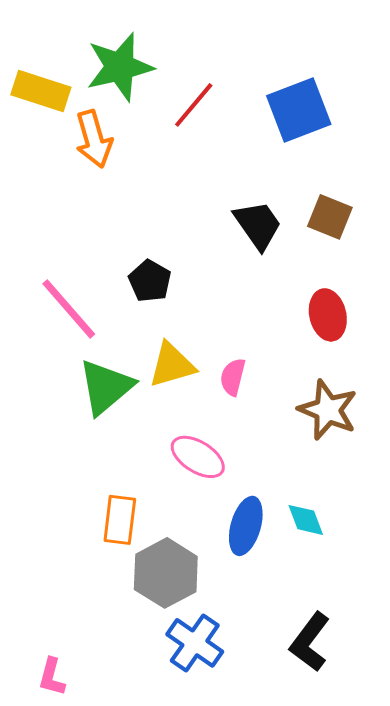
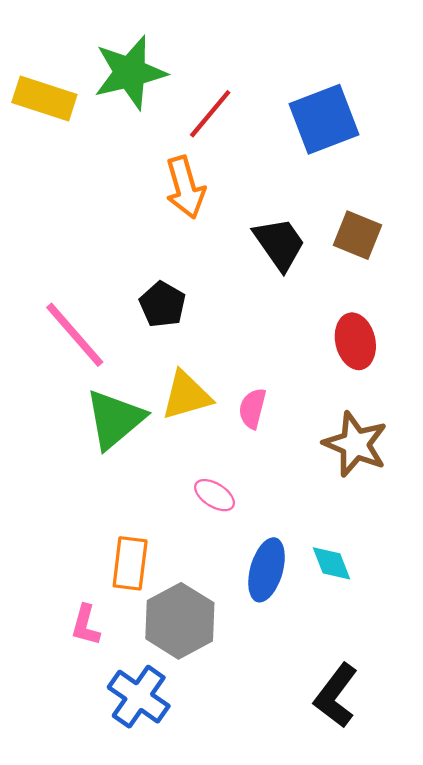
orange arrow: (94, 139) -> (185, 187), moved
pink ellipse: (198, 457) -> (215, 495), size x0.7
blue cross: (195, 643) -> (139, 697), moved
pink L-shape: (52, 677) -> (86, 625), moved

